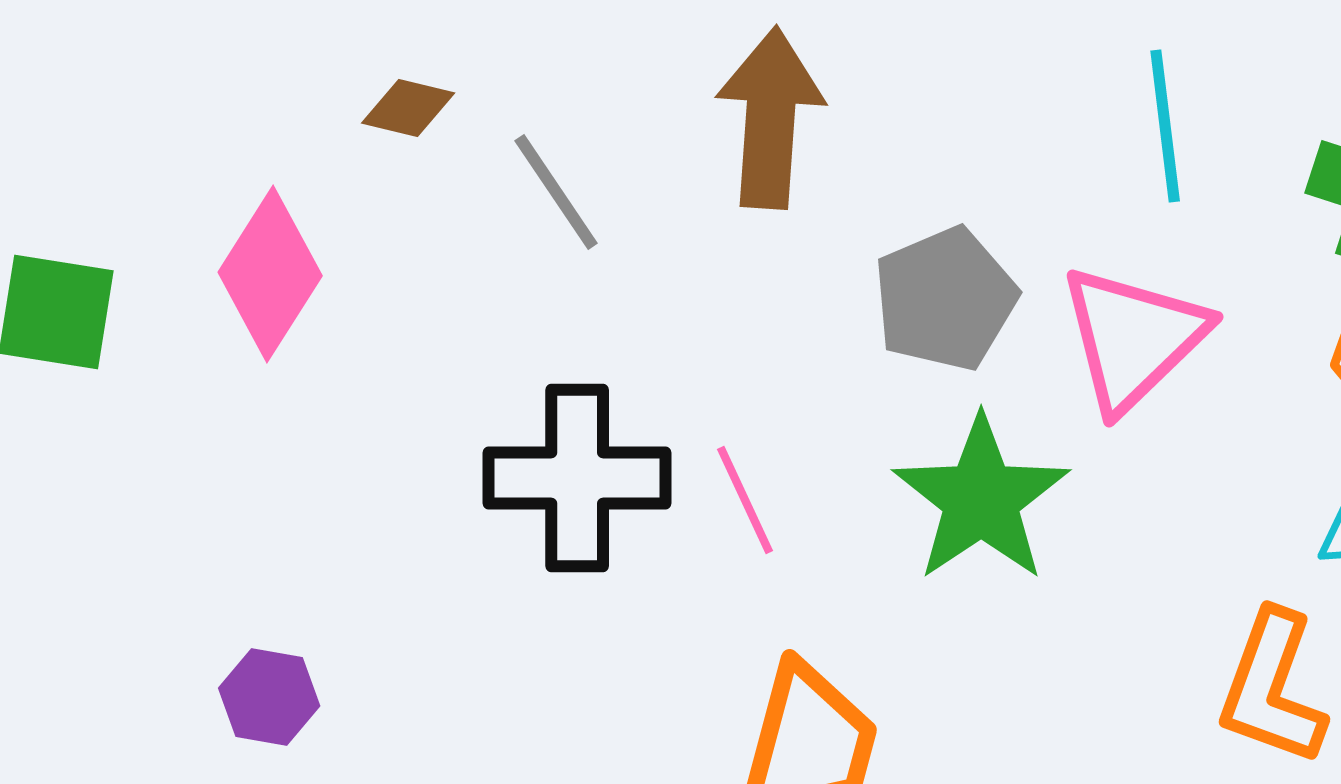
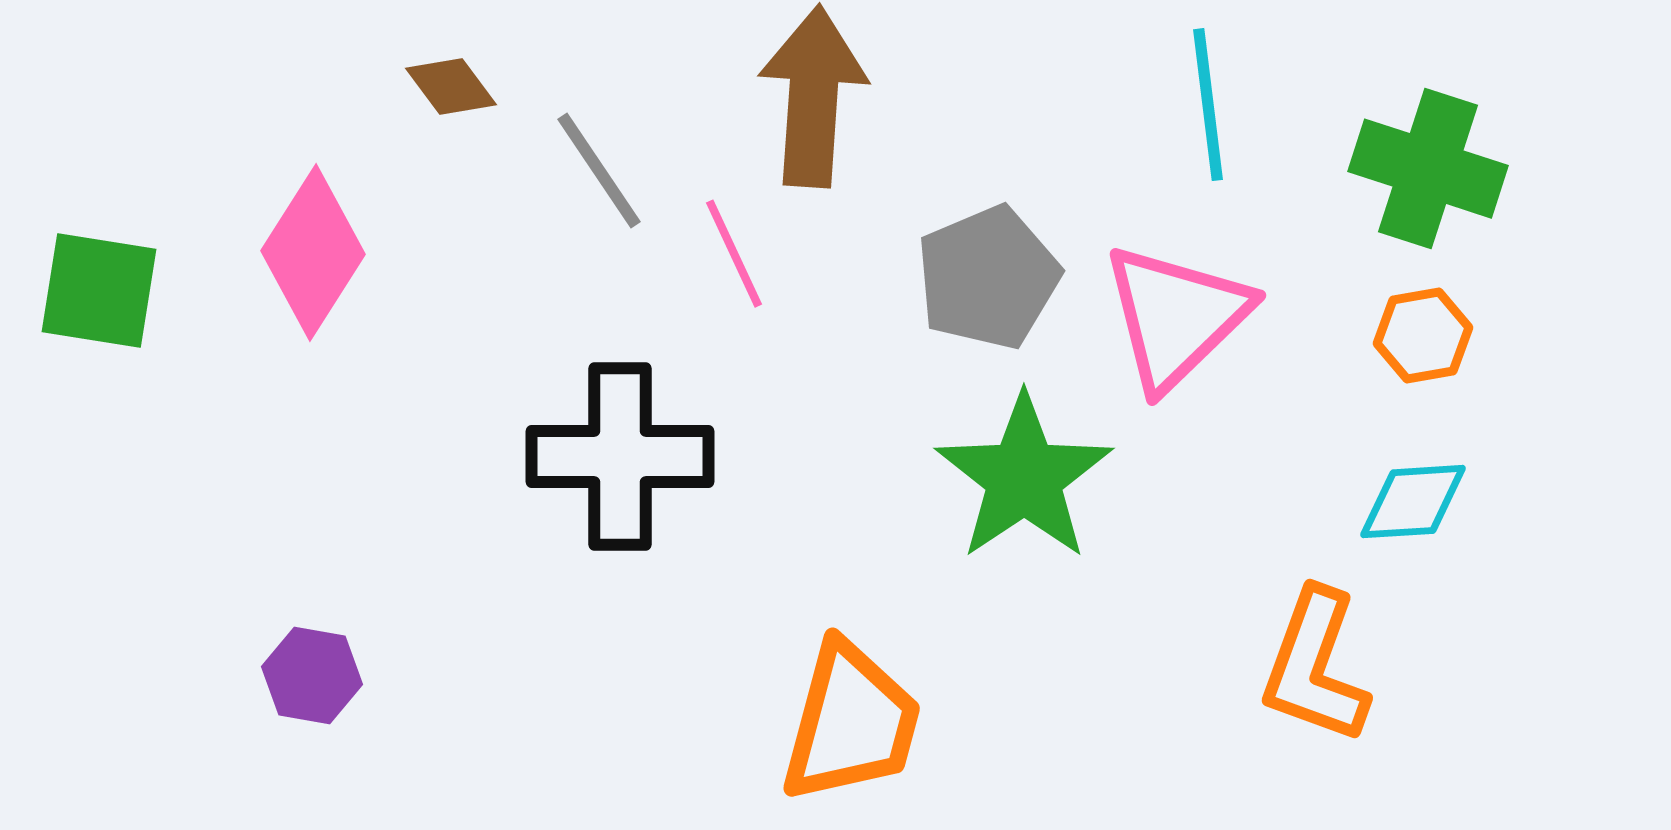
brown diamond: (408, 108) -> (451, 87), turned 40
pink line: (745, 500) -> (734, 254), moved

